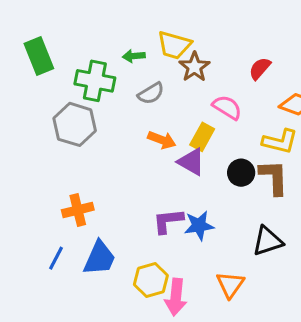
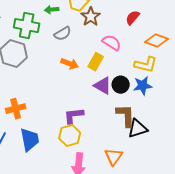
purple triangle: (191, 162) -> (103, 86), moved
brown L-shape: (274, 177) -> (126, 116), moved
blue star: (199, 226) -> (143, 86), moved
blue trapezoid: (100, 258) -> (30, 140), turned -35
yellow hexagon: (151, 280) -> (70, 136), moved

